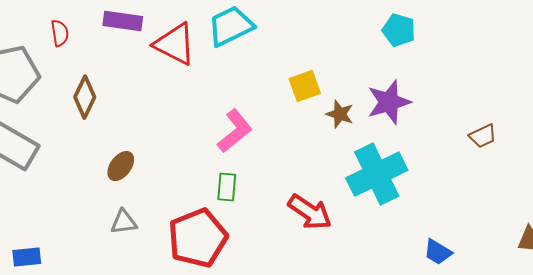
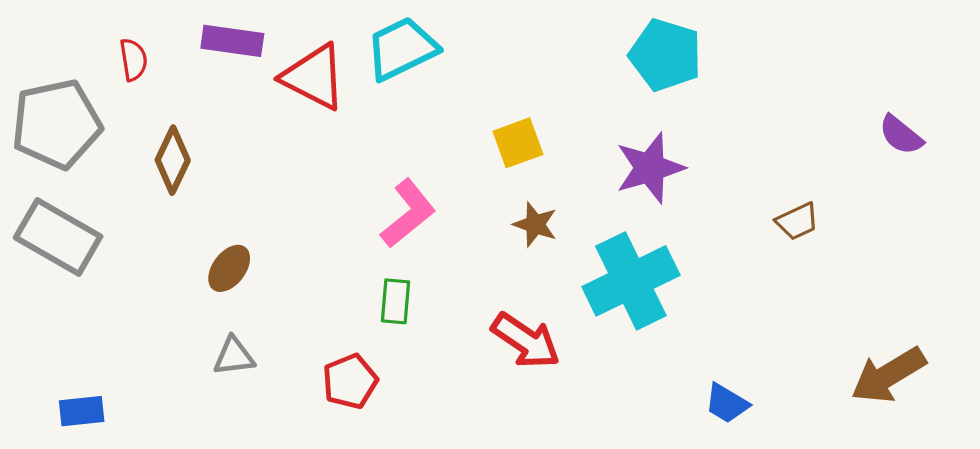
cyan pentagon: (399, 30) -> (665, 55), size x1.4
brown star: (340, 114) -> (535, 224), moved
red pentagon: (198, 238) -> (350, 381), size x0.6

